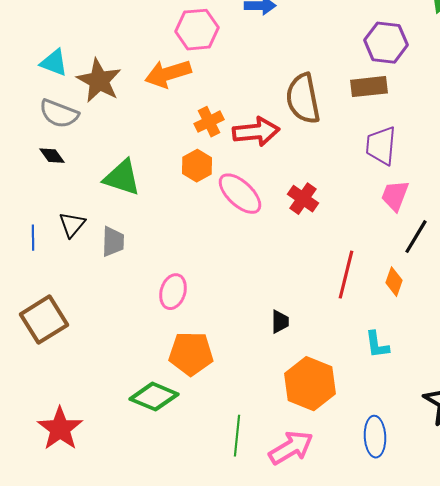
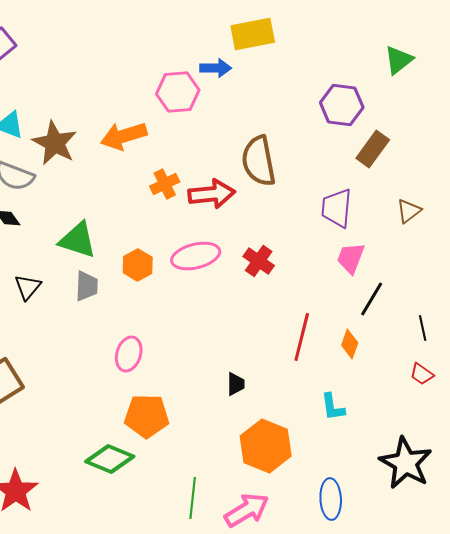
pink hexagon: (197, 30) -> (178, 92), moved
brown rectangle: (369, 87) -> (373, 149), moved, turned -48
orange hexagon: (197, 166) -> (138, 265), moved
pink ellipse: (240, 194) -> (196, 256), turned -57
gray trapezoid: (113, 242) -> (87, 286), moved

